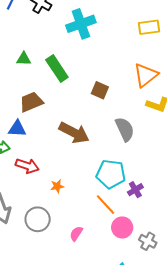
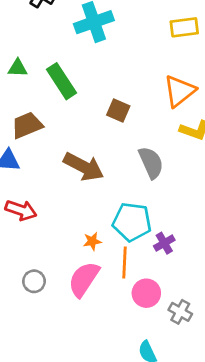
orange star: (57, 186) -> (92, 241), moved
orange line: (106, 205) -> (125, 263), turned 45
gray circle: (38, 219) -> (34, 281), size x0.7
pink semicircle: (76, 234) -> (84, 279), moved, size x1.8

